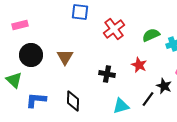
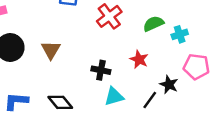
black diamond: (73, 101) -> (60, 102), turned -40
cyan triangle: (121, 106) -> (114, 96), moved

